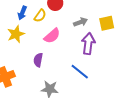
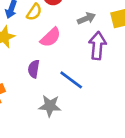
blue line: (80, 72) -> (71, 80), moved

